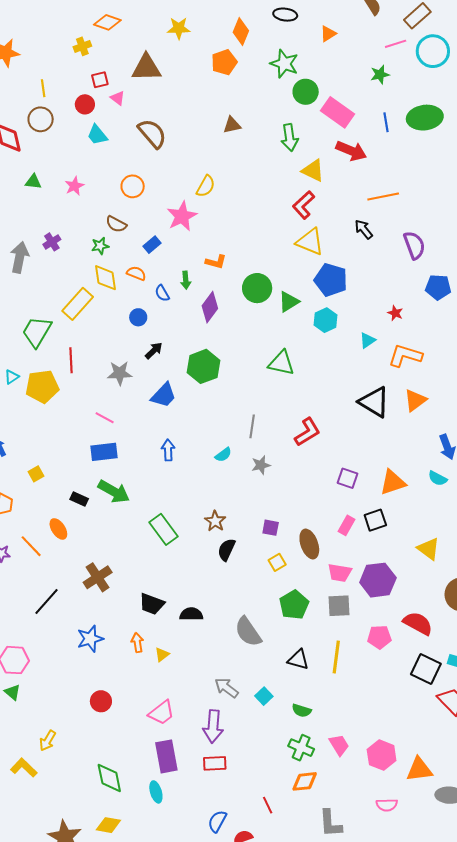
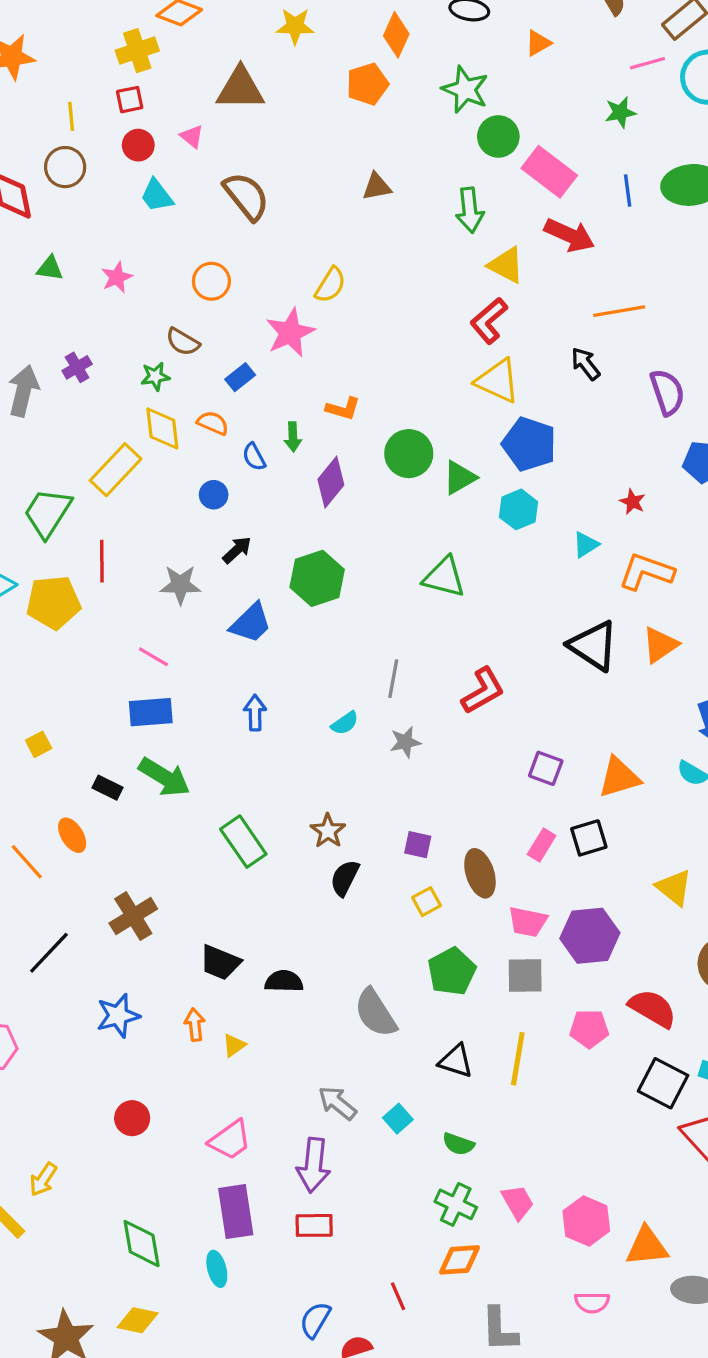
yellow cross: (82, 46) -> (137, 51), size x1.4
red square: (100, 80) -> (130, 100), moved

